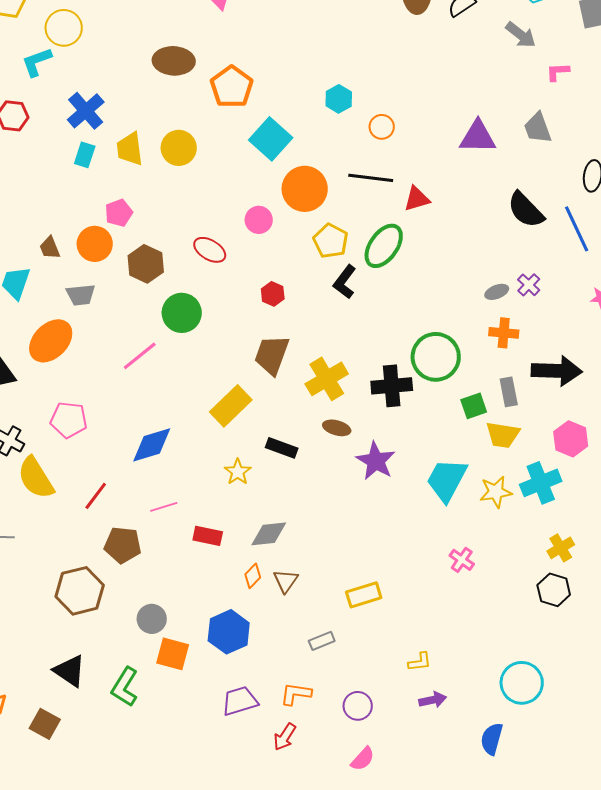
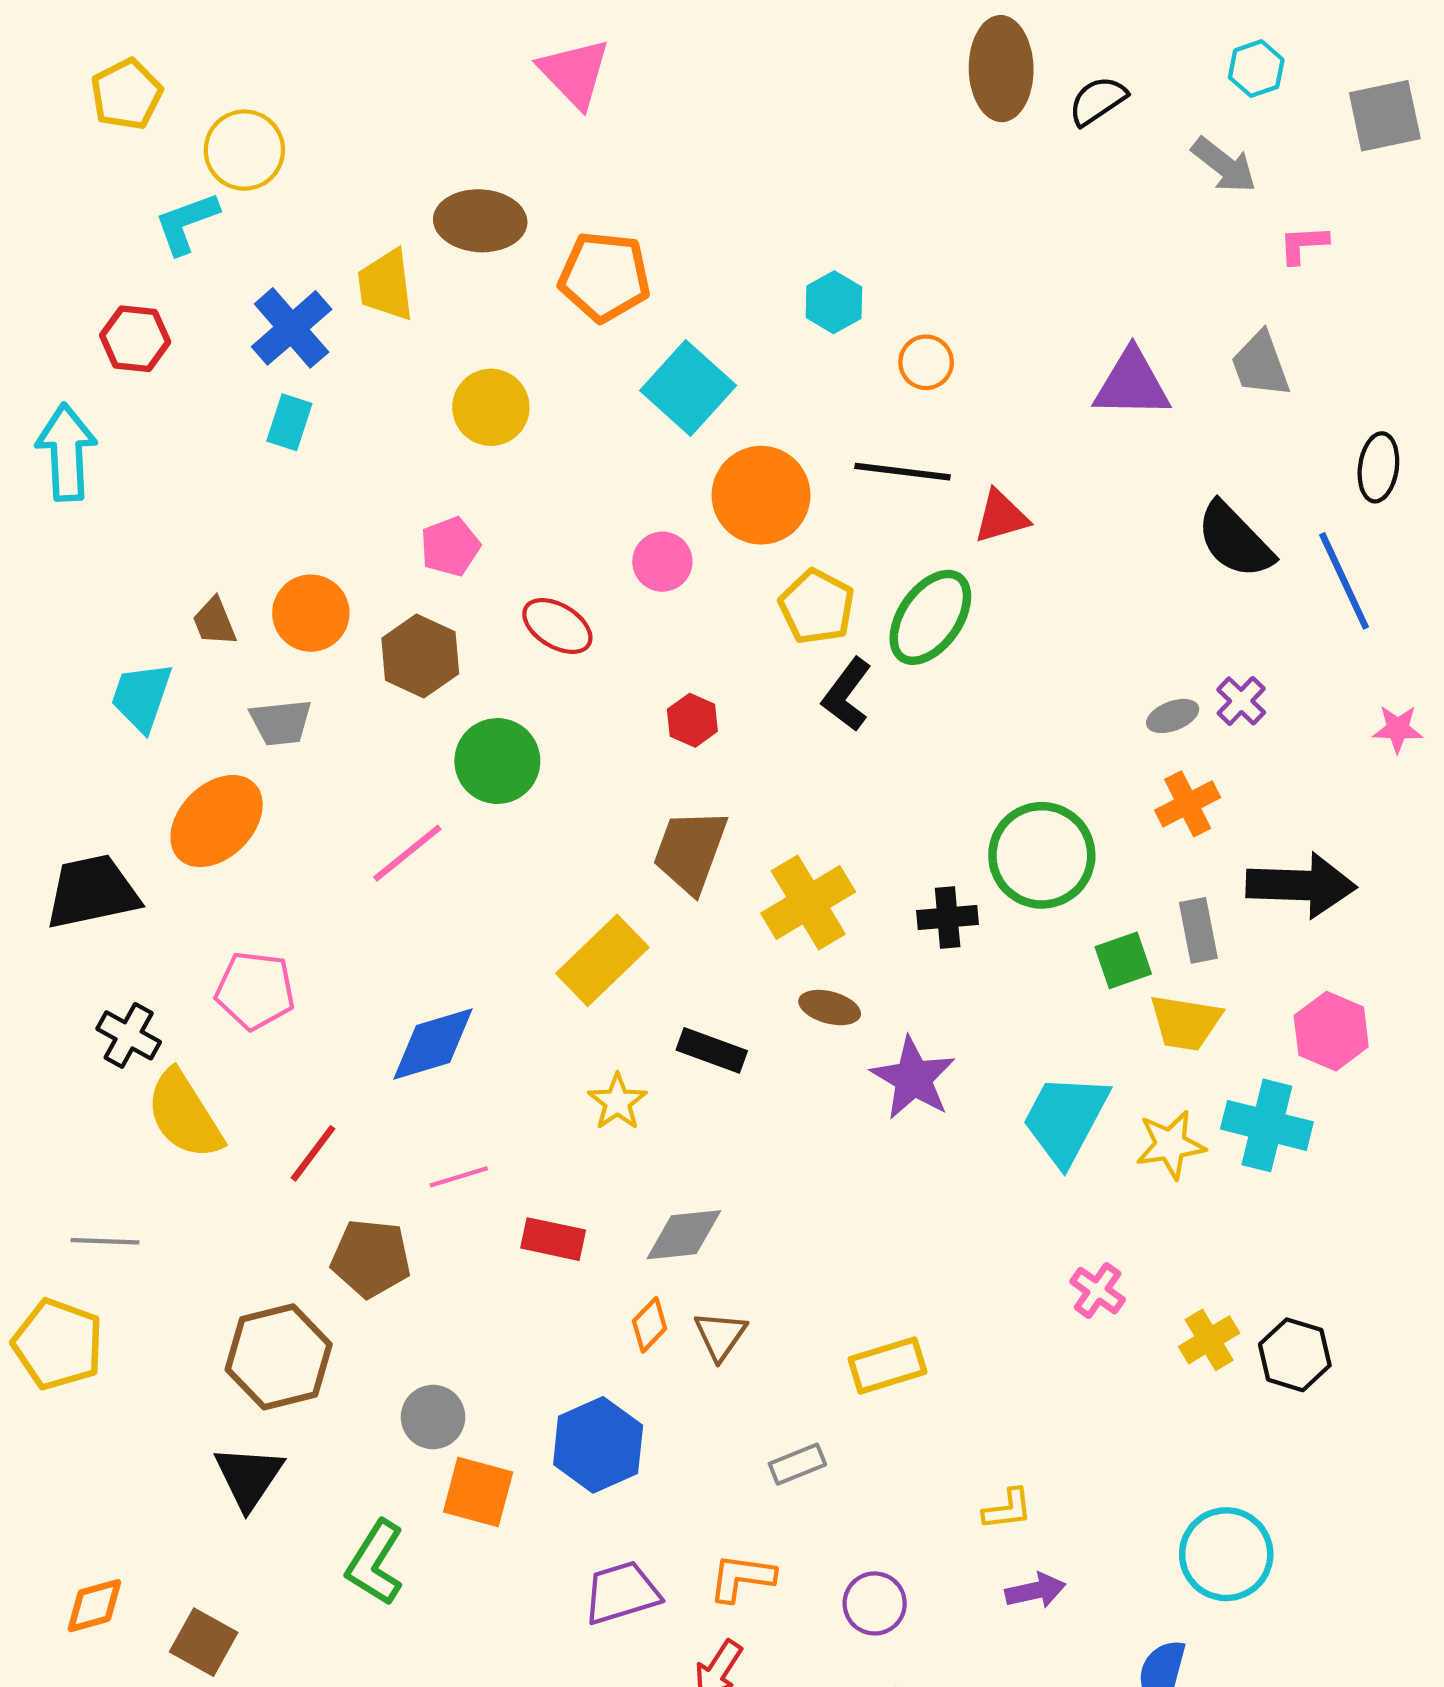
orange pentagon: (232, 87) -> (605, 277), turned -30
yellow trapezoid: (130, 149) -> (386, 285), moved
pink pentagon: (119, 213) -> (450, 547), moved
orange cross: (504, 333) -> (1188, 804), turned -32
black cross: (392, 386) -> (948, 918), size x0.7
cyan cross: (541, 483) -> (1267, 1125), turned 36
yellow cross: (561, 548) -> (1209, 1340), moved
black triangle: (70, 671) -> (249, 1477), moved, turned 30

